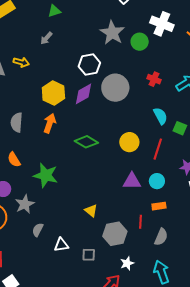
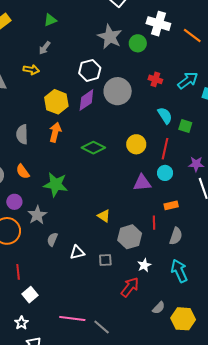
yellow arrow: (21, 62) -> (31, 70), moved
cyan circle: (157, 181) -> (165, 173), moved

